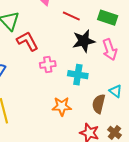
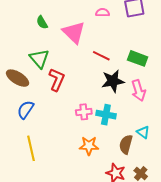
red L-shape: (27, 41) -> (57, 80), turned 50
pink cross: (48, 64) -> (84, 112), moved

